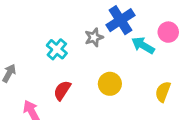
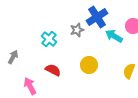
red semicircle: (62, 90) -> (53, 70), turned 84

